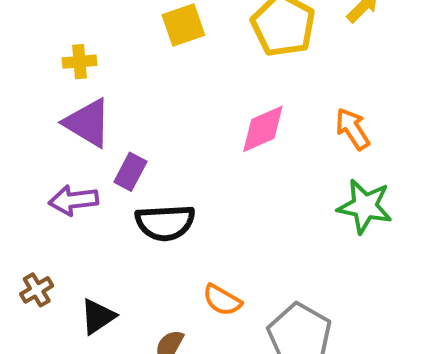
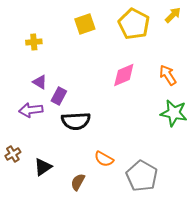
purple triangle: (88, 123) -> (40, 82), moved, size x0.6

